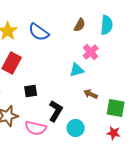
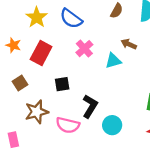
pink cross: (91, 52) -> (84, 49), moved
brown arrow: (91, 94) -> (129, 44), moved

